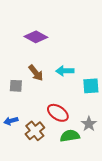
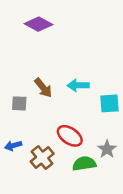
purple diamond: (36, 37) -> (38, 24), moved

